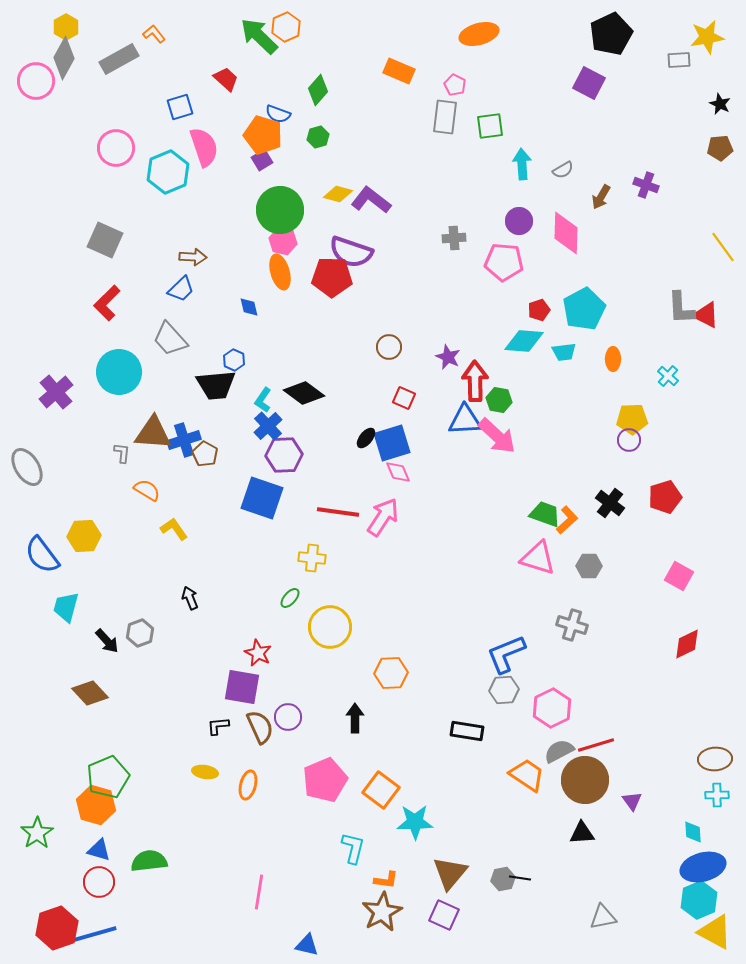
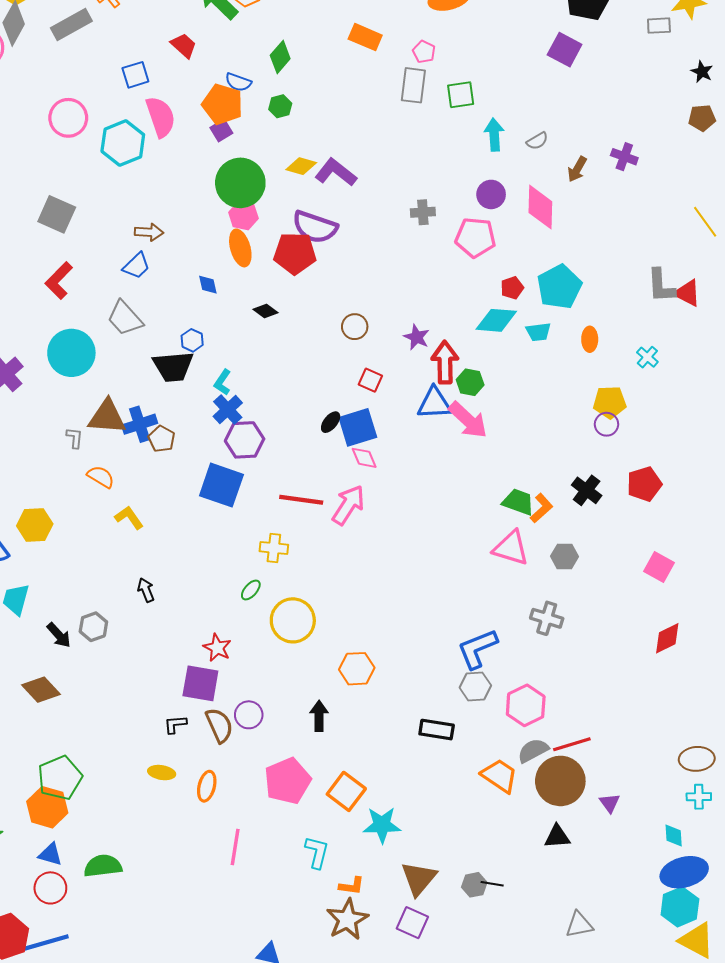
black diamond: (304, 393) -> (266, 311), moved, size x0.6
pink line: (259, 892) -> (235, 847), moved

